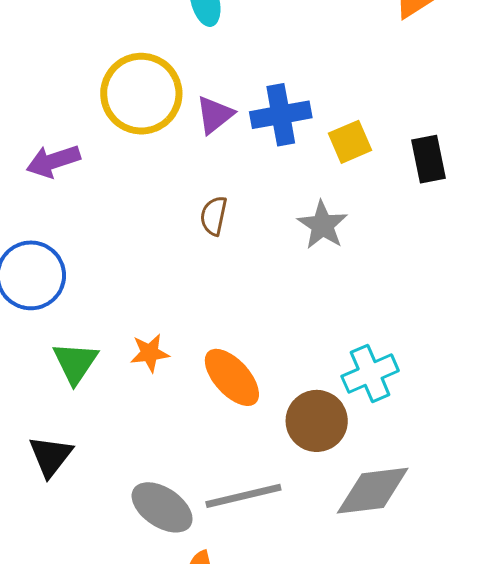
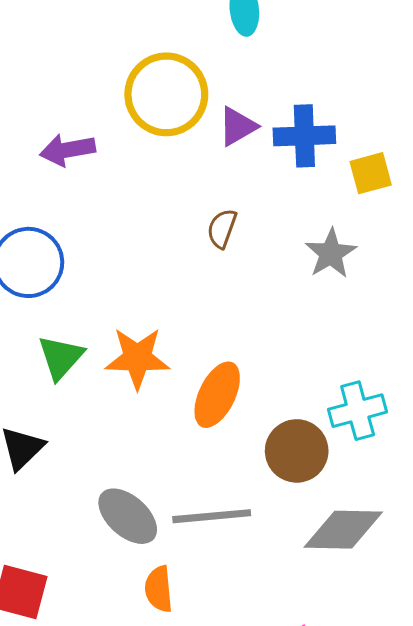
orange star: (150, 353) -> (137, 358), size x1.6
orange ellipse: (232, 377) -> (217, 395), turned 60

